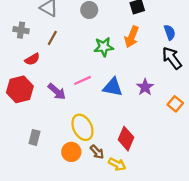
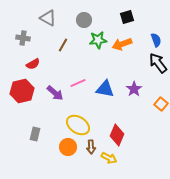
orange arrow: (132, 37) -> (122, 44), turned 48
brown line: (52, 38) -> (63, 45), moved
green star: (104, 47) -> (98, 40), moved
yellow ellipse: (82, 127) -> (78, 125), turned -30
brown arrow: (97, 152) -> (91, 147), turned 40

